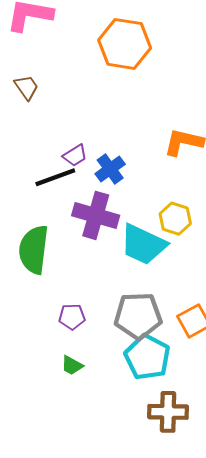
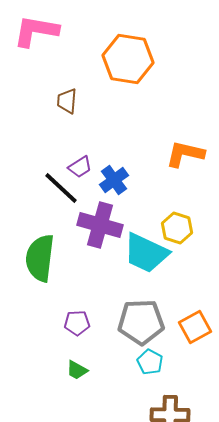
brown trapezoid: (26, 87) -> (67, 101), moved, turned -140
black line: (55, 177) -> (61, 188), turned 63
cyan pentagon: (147, 357) -> (150, 362), size x0.6

